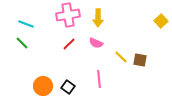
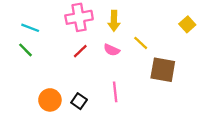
yellow line: (121, 57) -> (141, 43), moved
brown square: (140, 60) -> (163, 70), size x1.6

